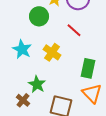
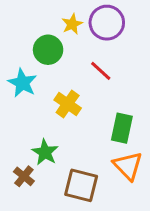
cyan star: (22, 49) -> (22, 83), moved

